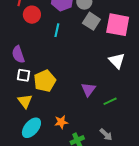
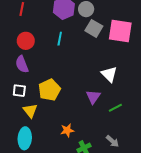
red circle: (32, 15) -> (26, 41), moved
white triangle: (117, 61) -> (109, 74), moved
white square: (23, 75) -> (19, 91), moved
cyan ellipse: (31, 128) -> (25, 138), moved, turned -35

